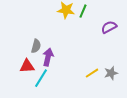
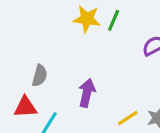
purple arrow: (48, 57) -> (87, 93), moved

